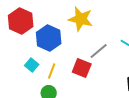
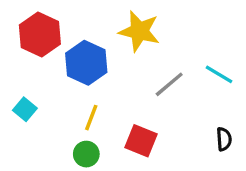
cyan square: (32, 65) -> (25, 109), moved
red square: (82, 68) -> (141, 141), moved

